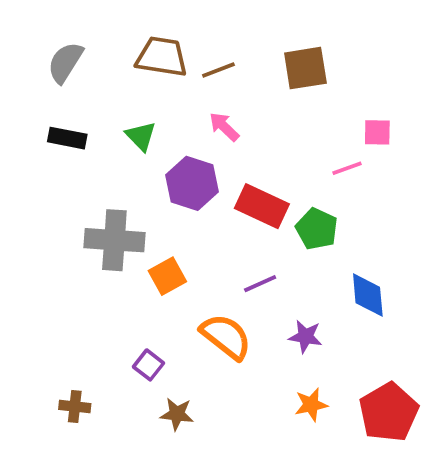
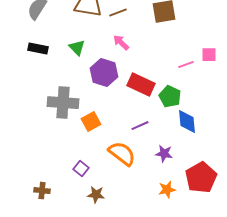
pink square: (377, 132) -> (209, 55), moved
blue diamond: (368, 295) -> (187, 122), moved
red pentagon: (389, 412) -> (201, 178), moved

